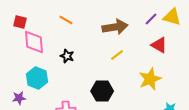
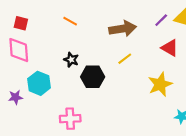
pink diamond: (34, 42) -> (19, 50), moved
black hexagon: (102, 91) -> (93, 77), moved
purple star: (19, 98) -> (16, 97), moved

